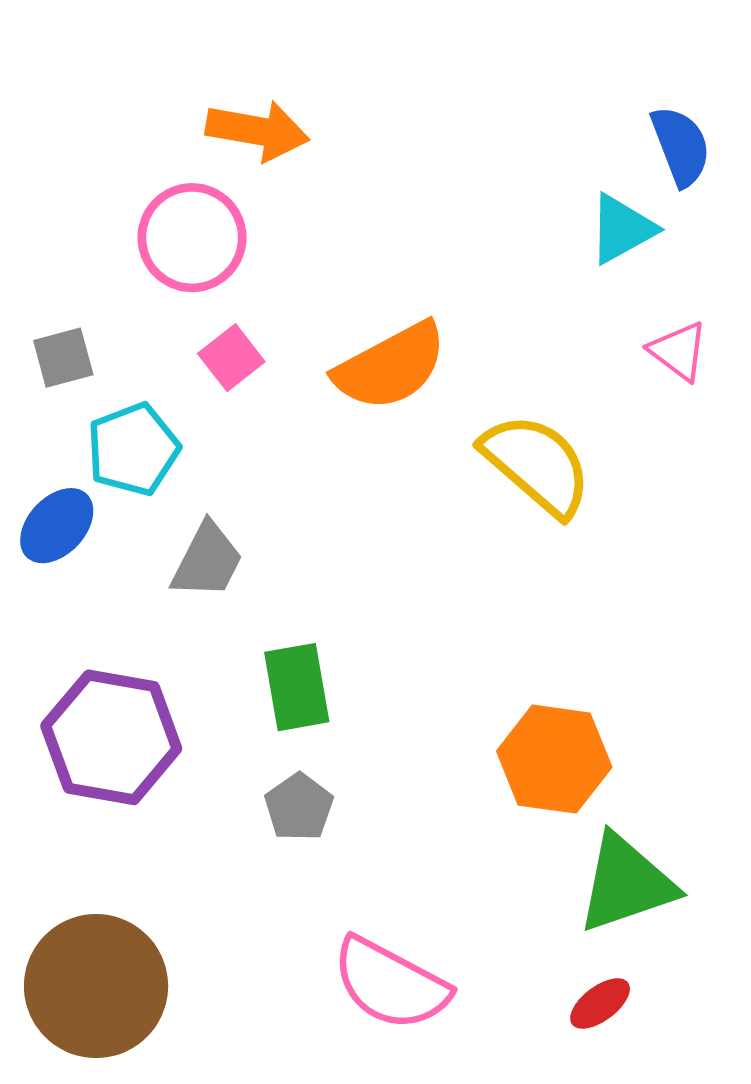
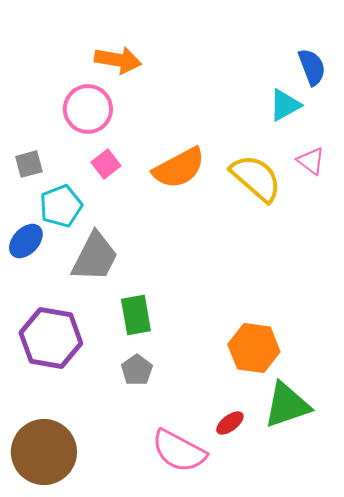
yellow semicircle: (537, 465) -> (256, 178), moved
gray trapezoid: (207, 561) -> (95, 257), size x1.4
red ellipse: (600, 1003) -> (230, 423), moved

